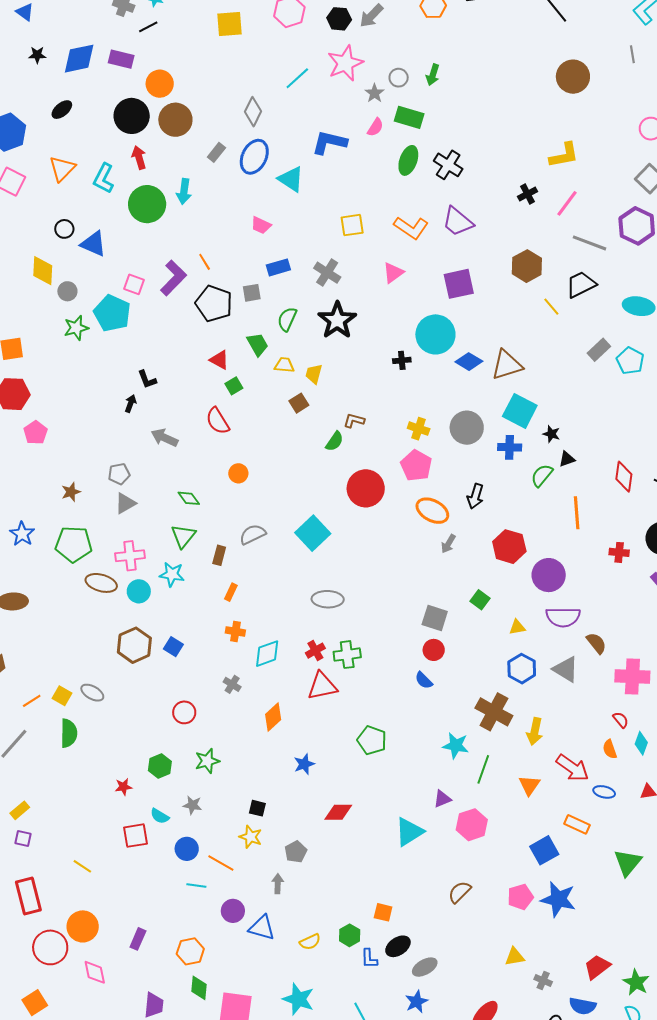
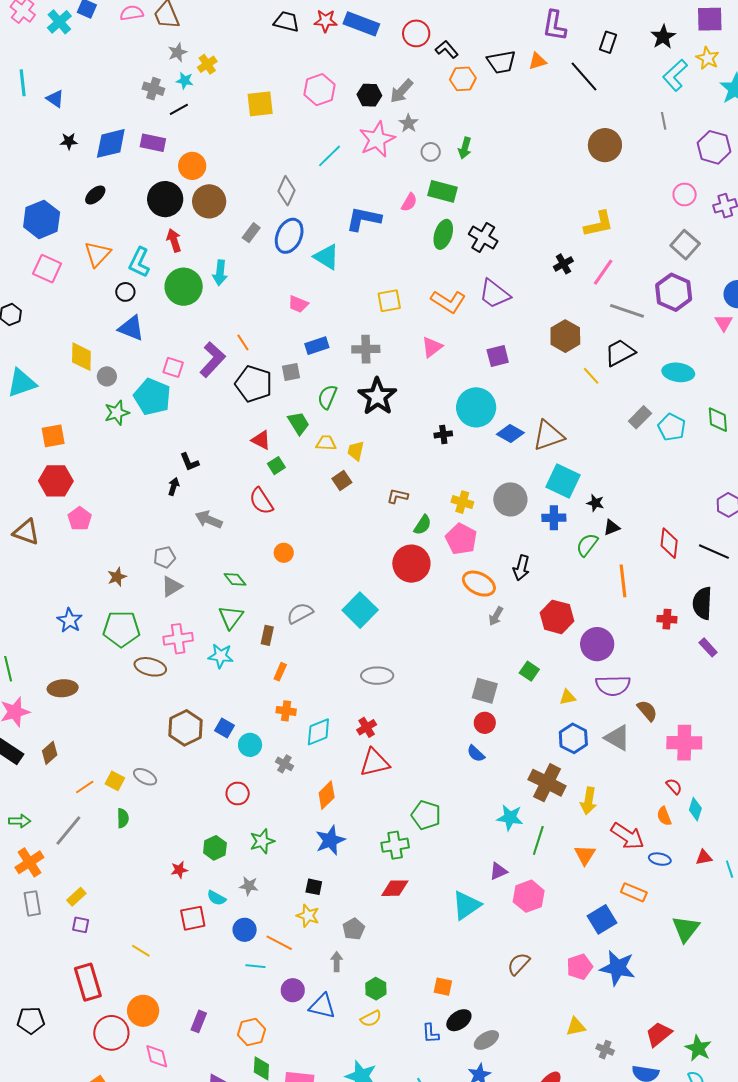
gray star: (375, 93) -> (409, 123), moved
black circle: (64, 229) -> (125, 292), moved
gray cross: (327, 273) -> (366, 349), turned -32
purple square: (459, 284) -> (498, 356), size x0.7
green semicircle: (335, 441) -> (423, 525), moved
cyan circle: (139, 591) -> (250, 745), moved
green cross: (347, 655) -> (395, 845), moved
green semicircle: (69, 733) -> (123, 818), size x0.7
blue star: (304, 764) -> (330, 840), moved, size x1.4
green hexagon: (350, 935) -> (376, 989), moved

